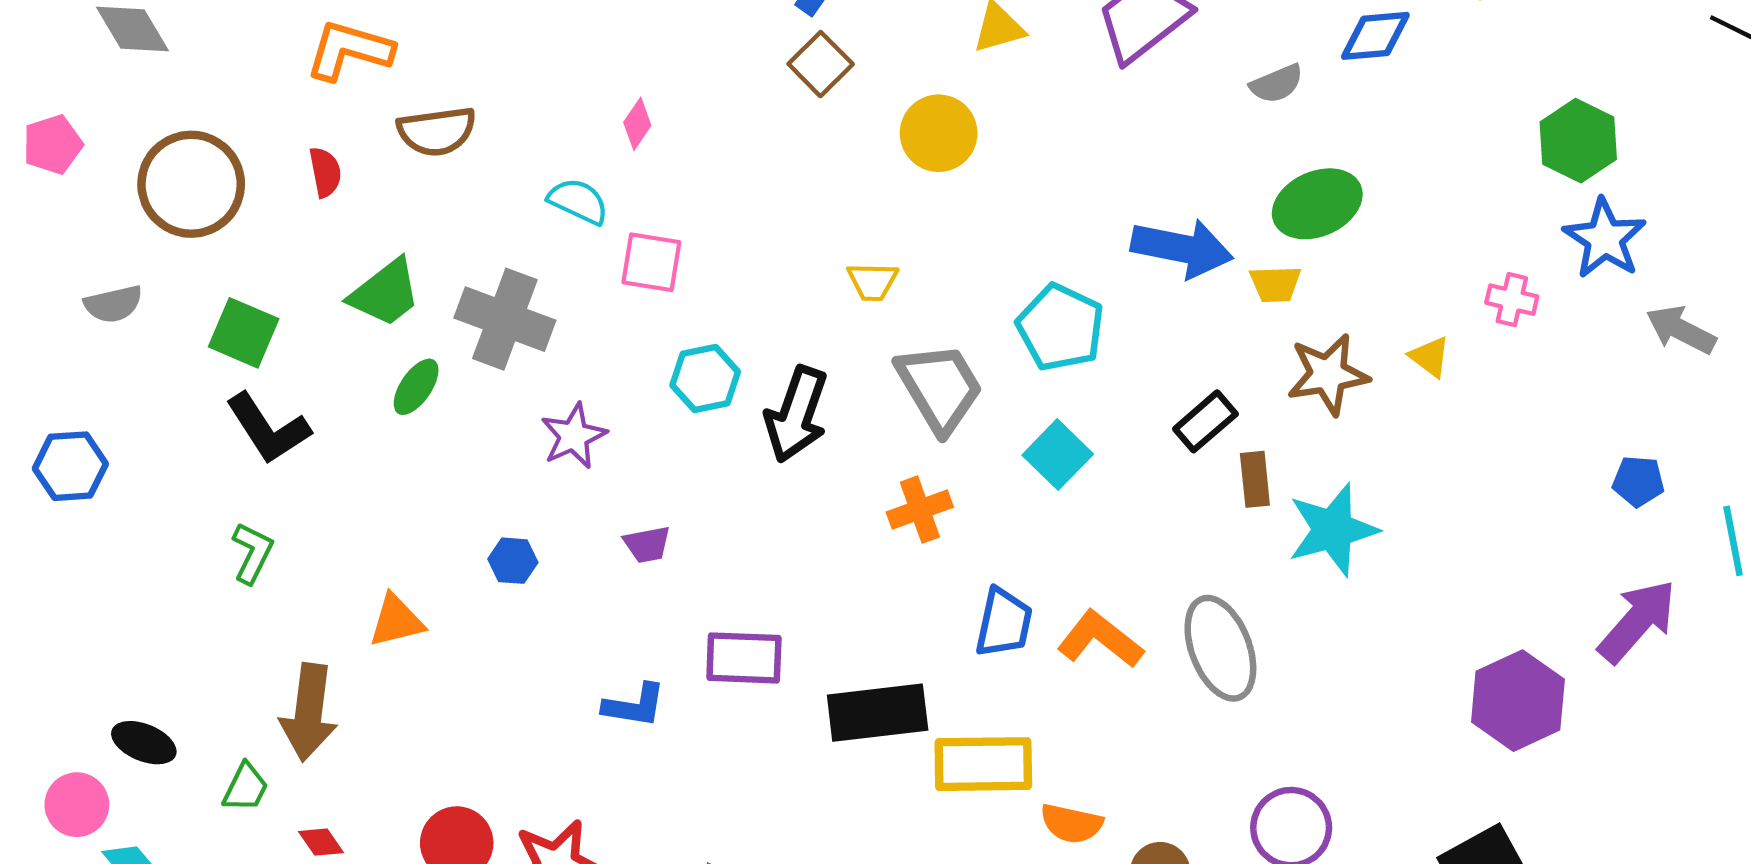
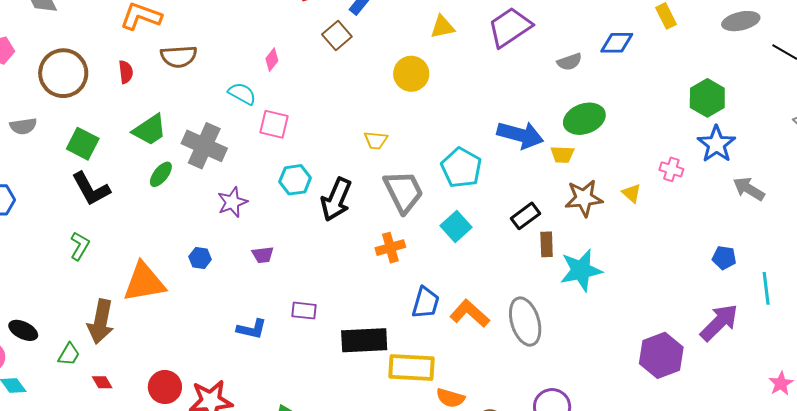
brown square: (821, 64) -> (337, 36), moved
orange triangle: (396, 621) -> (144, 282), size x1.6
purple rectangle: (744, 658) -> (304, 311), size x0.7

